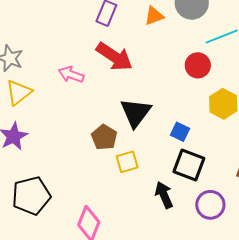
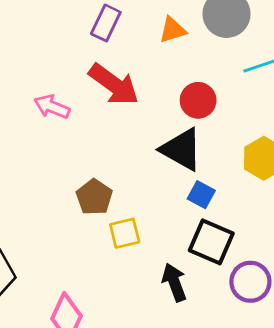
red circle: (198, 65) -> (198, 100), moved
black triangle: (136, 113) -> (181, 149), moved, turned -40
purple circle: (210, 205) -> (250, 282), moved

